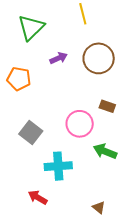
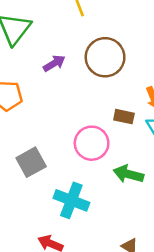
gray square: (31, 133) -> (31, 162), turned 30
cyan cross: (58, 166) -> (71, 200), turned 32

